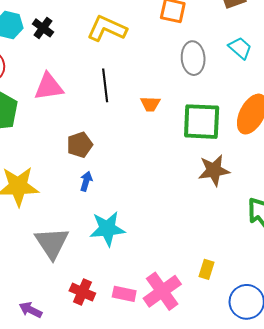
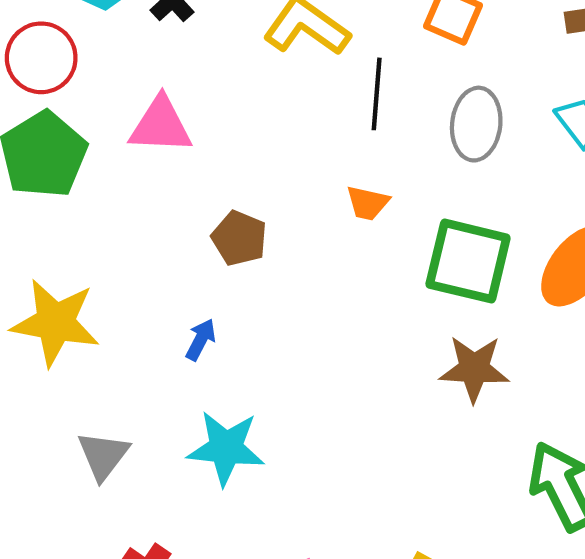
black line: (105, 85) -> (377, 94), moved
brown pentagon: (80, 145) -> (239, 238), moved, turned 30
gray triangle: (52, 243) -> (103, 456), size x0.7

